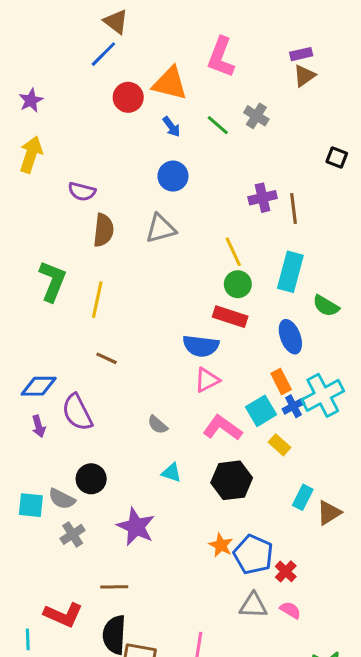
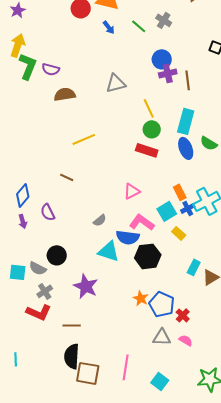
blue circle: (173, 176) -> (162, 59), moved
gray triangle: (161, 229) -> (116, 83), moved
brown semicircle: (103, 230) -> (65, 94), turned -105
green L-shape: (53, 281) -> (28, 66), moved
yellow line: (97, 300) -> (84, 139), moved, turned 55
blue ellipse: (290, 337) -> (186, 148), moved
blue semicircle: (201, 346) -> (128, 237), moved
blue diamond: (39, 386) -> (23, 195), turned -50
purple semicircle: (77, 412) -> (48, 212), size x0.7
gray semicircle: (158, 425) -> (100, 220), turned -80
cyan triangle: (171, 473) -> (109, 251), size x1.6
red L-shape: (63, 615) -> (39, 312), moved

